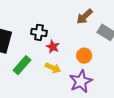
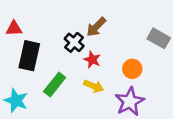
brown arrow: (85, 16) -> (96, 27), moved
black cross: (39, 32) -> (74, 42), turned 35

